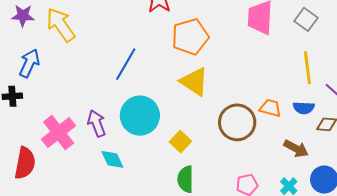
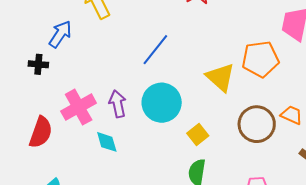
orange pentagon: (190, 37) -> (260, 59), moved
cyan diamond: (112, 159) -> (107, 142), moved

